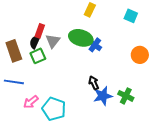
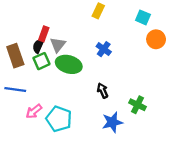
green ellipse: (81, 38) -> (69, 64), moved
orange circle: (140, 55) -> (156, 39), moved
blue star: (103, 96) -> (112, 122), moved

